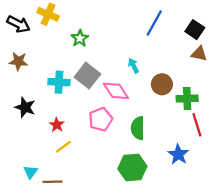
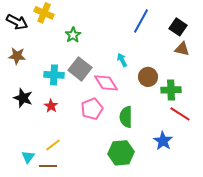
red star: (57, 125) -> (51, 106), moved
red line: (197, 125) -> (180, 114), turned -40
yellow line: (63, 147) -> (53, 145), moved

